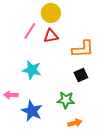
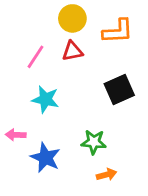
pink line: (30, 31) -> (35, 57), moved
orange L-shape: (83, 49) -> (118, 31), moved
black square: (81, 75) -> (119, 89), moved, size x1.5

